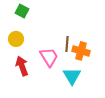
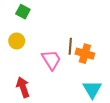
red arrow: (22, 66) -> (23, 87), moved
cyan triangle: (72, 76) -> (92, 89), moved

